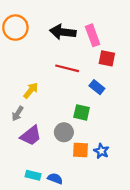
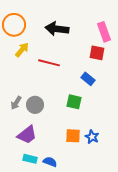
pink rectangle: (93, 35) -> (104, 32), moved
red line: (67, 68) -> (49, 63), moved
yellow arrow: (31, 90) -> (22, 50), moved
gray circle: (64, 132) -> (35, 105), moved
purple trapezoid: (31, 136) -> (27, 135), moved

